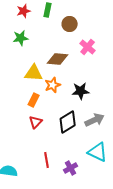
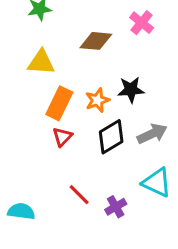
yellow triangle: (34, 73) -> (41, 62), moved
orange star: (53, 85) -> (97, 100), moved
orange rectangle: (34, 100) -> (59, 103), size x1.5
red line: (47, 160) -> (79, 195), turned -35

